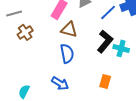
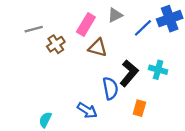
brown cross: (25, 32) -> (56, 44), moved
black L-shape: (105, 41) -> (129, 73), moved
blue semicircle: (67, 53) -> (110, 88), moved

